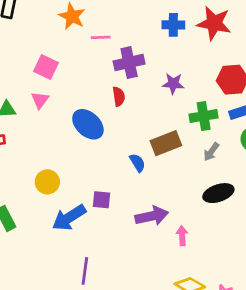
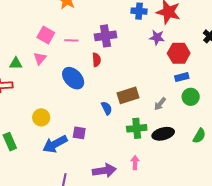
pink line: (101, 37) -> (71, 40), moved
purple star: (173, 84) -> (157, 37), moved
green cross: (204, 116) -> (137, 128), moved
purple arrow: (152, 216) -> (104, 171), moved

